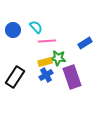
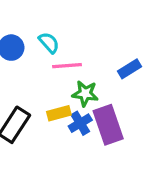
yellow rectangle: (45, 62) -> (59, 113), moved
blue cross: (46, 75) -> (80, 123), moved

